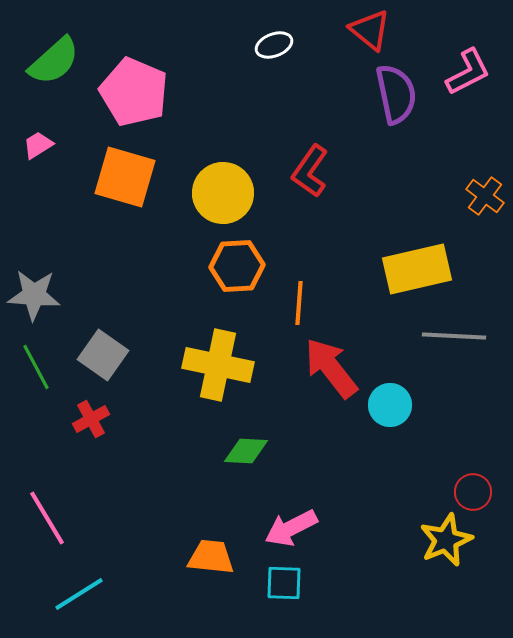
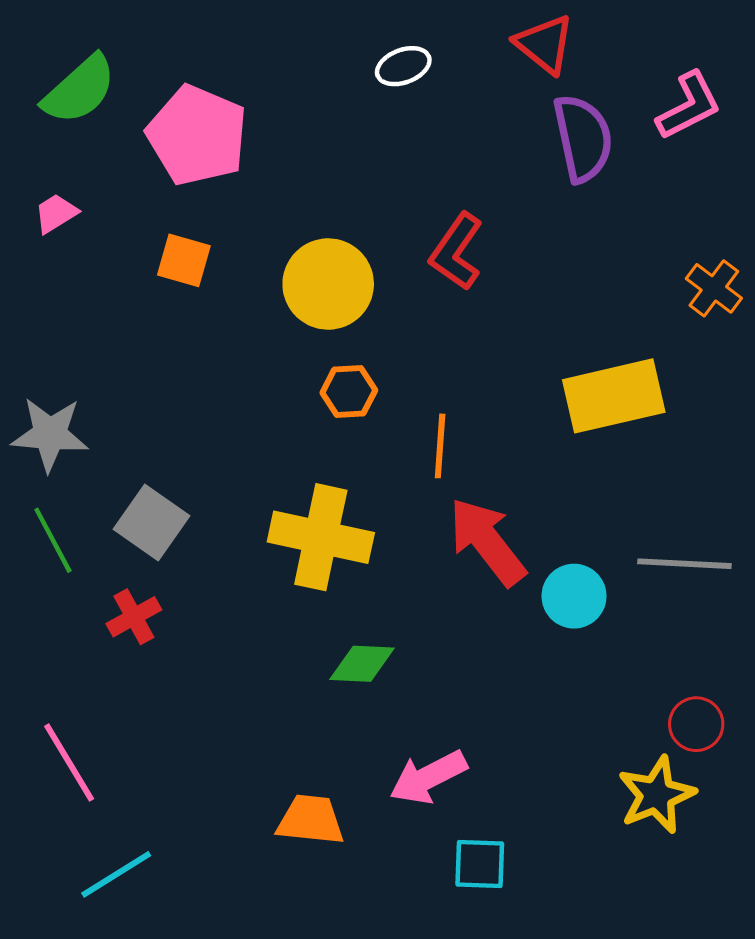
orange square: (125, 177) -> (184, 260), size x0.6
orange hexagon: (237, 266) -> (349, 391), size x0.7
gray line: (454, 336) -> (684, 564), moved
cyan square: (284, 583) -> (480, 864), moved

